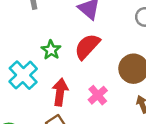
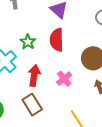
red semicircle: (87, 46) -> (57, 40), turned -45

